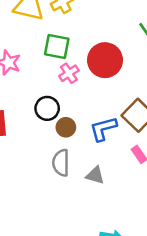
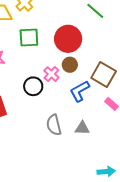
pink cross: (69, 73) -> (51, 74), moved
brown circle: (66, 127) -> (70, 65), moved

